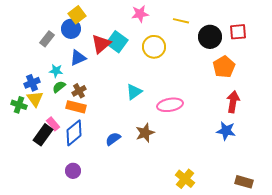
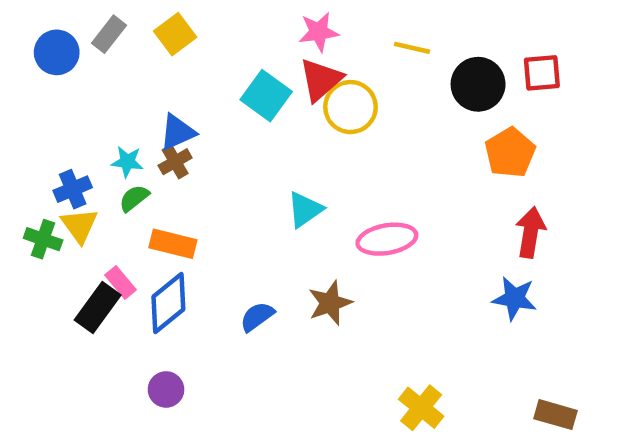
blue circle: (71, 29) -> (57, 52), moved
gray rectangle: (47, 39) -> (109, 34), moved
red triangle: (101, 44) -> (321, 80), moved
brown cross: (79, 91) -> (175, 162), moved

